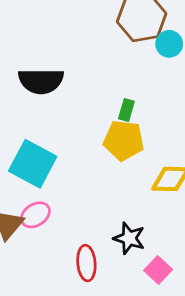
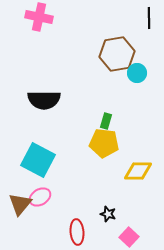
black star: (129, 238) -> (108, 214), size x0.7

